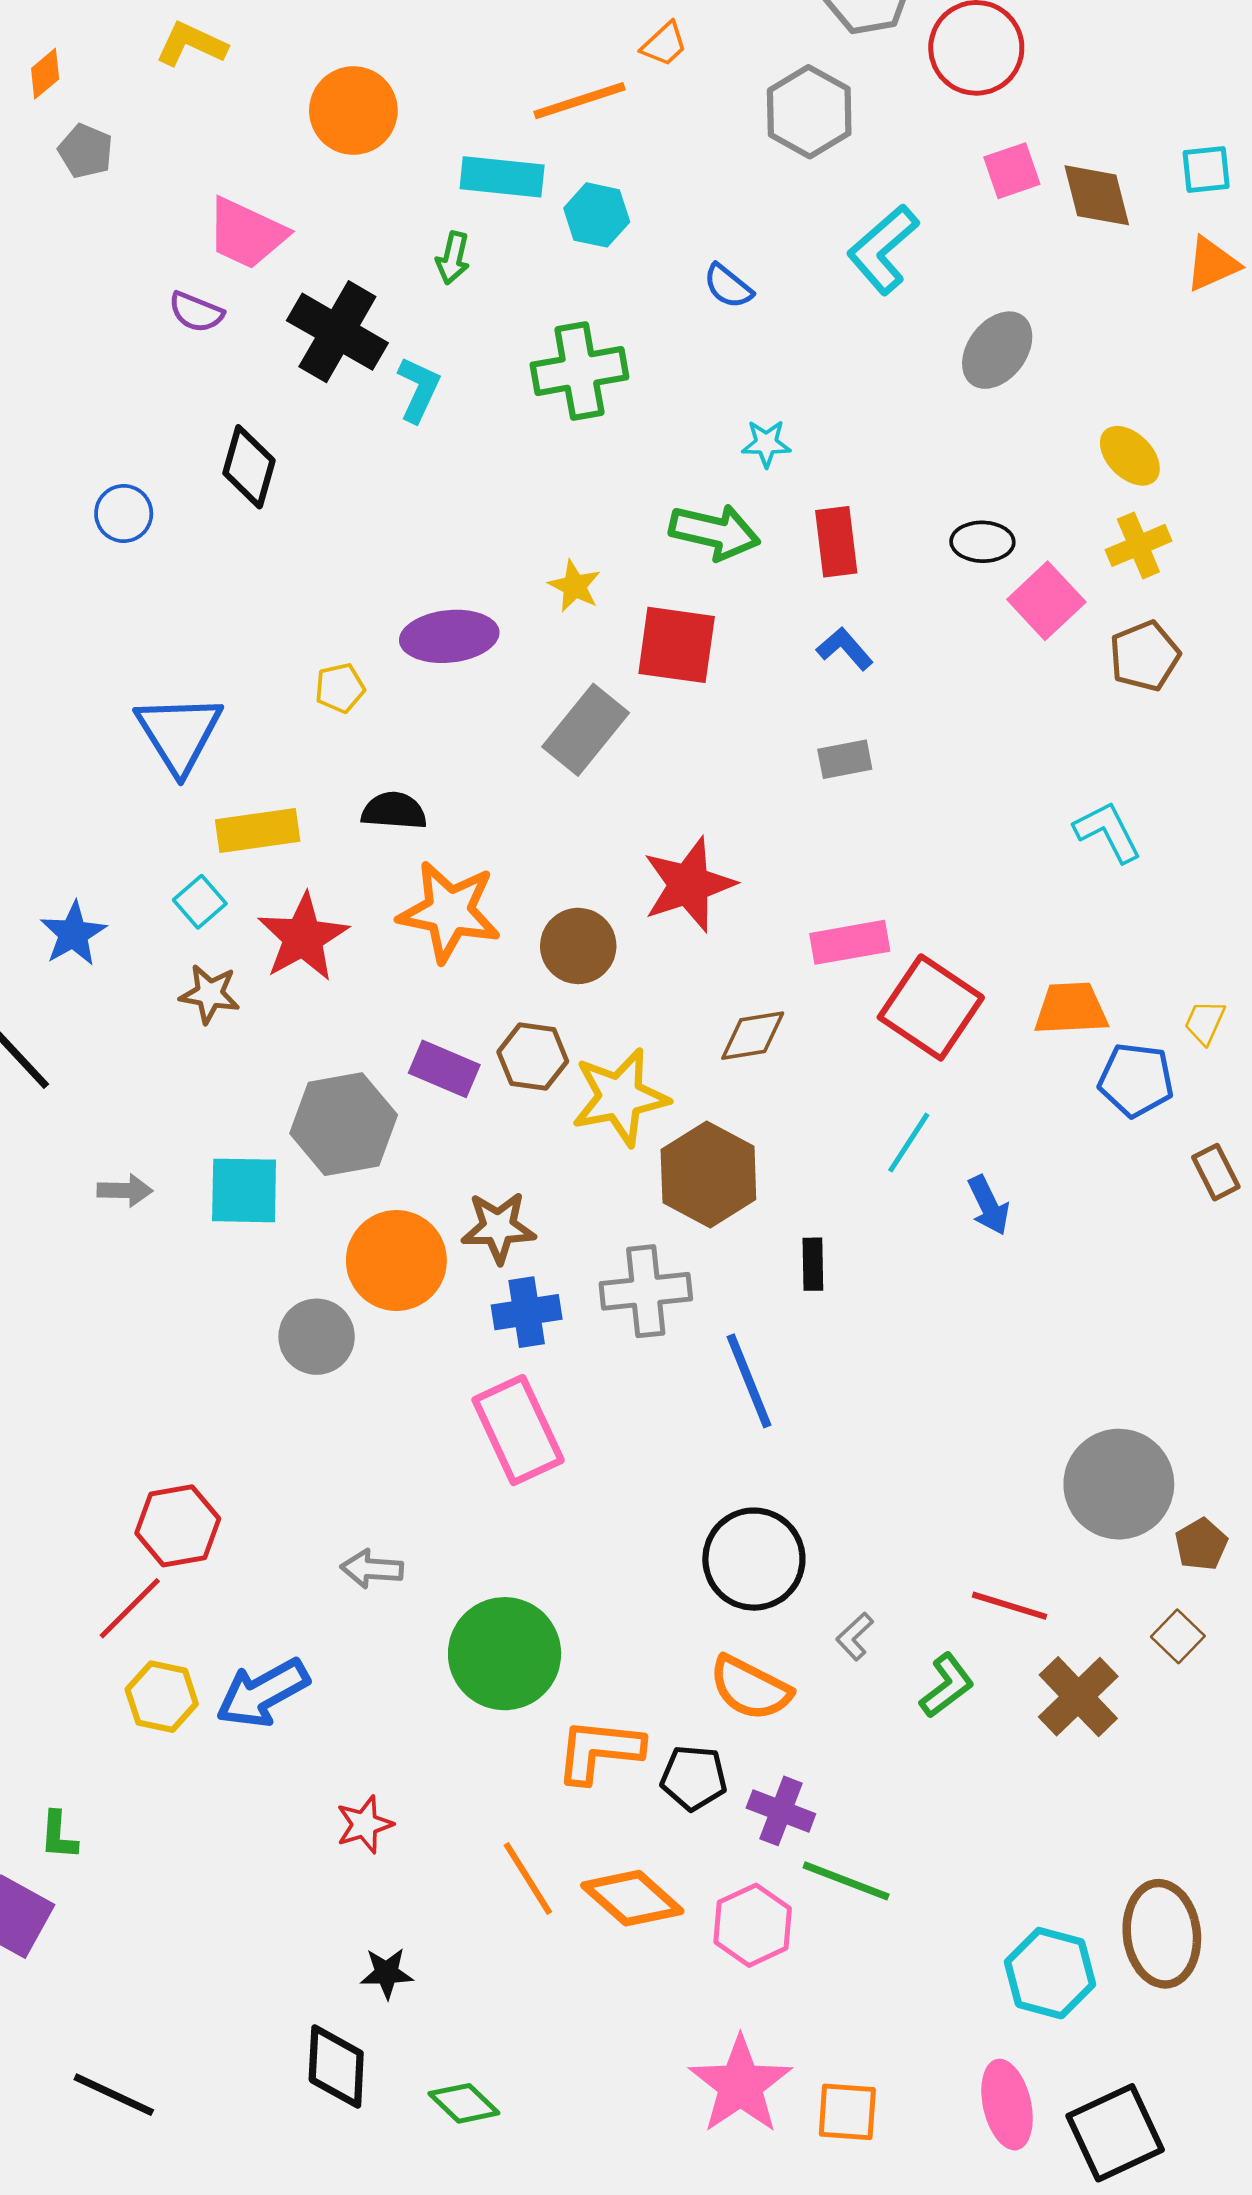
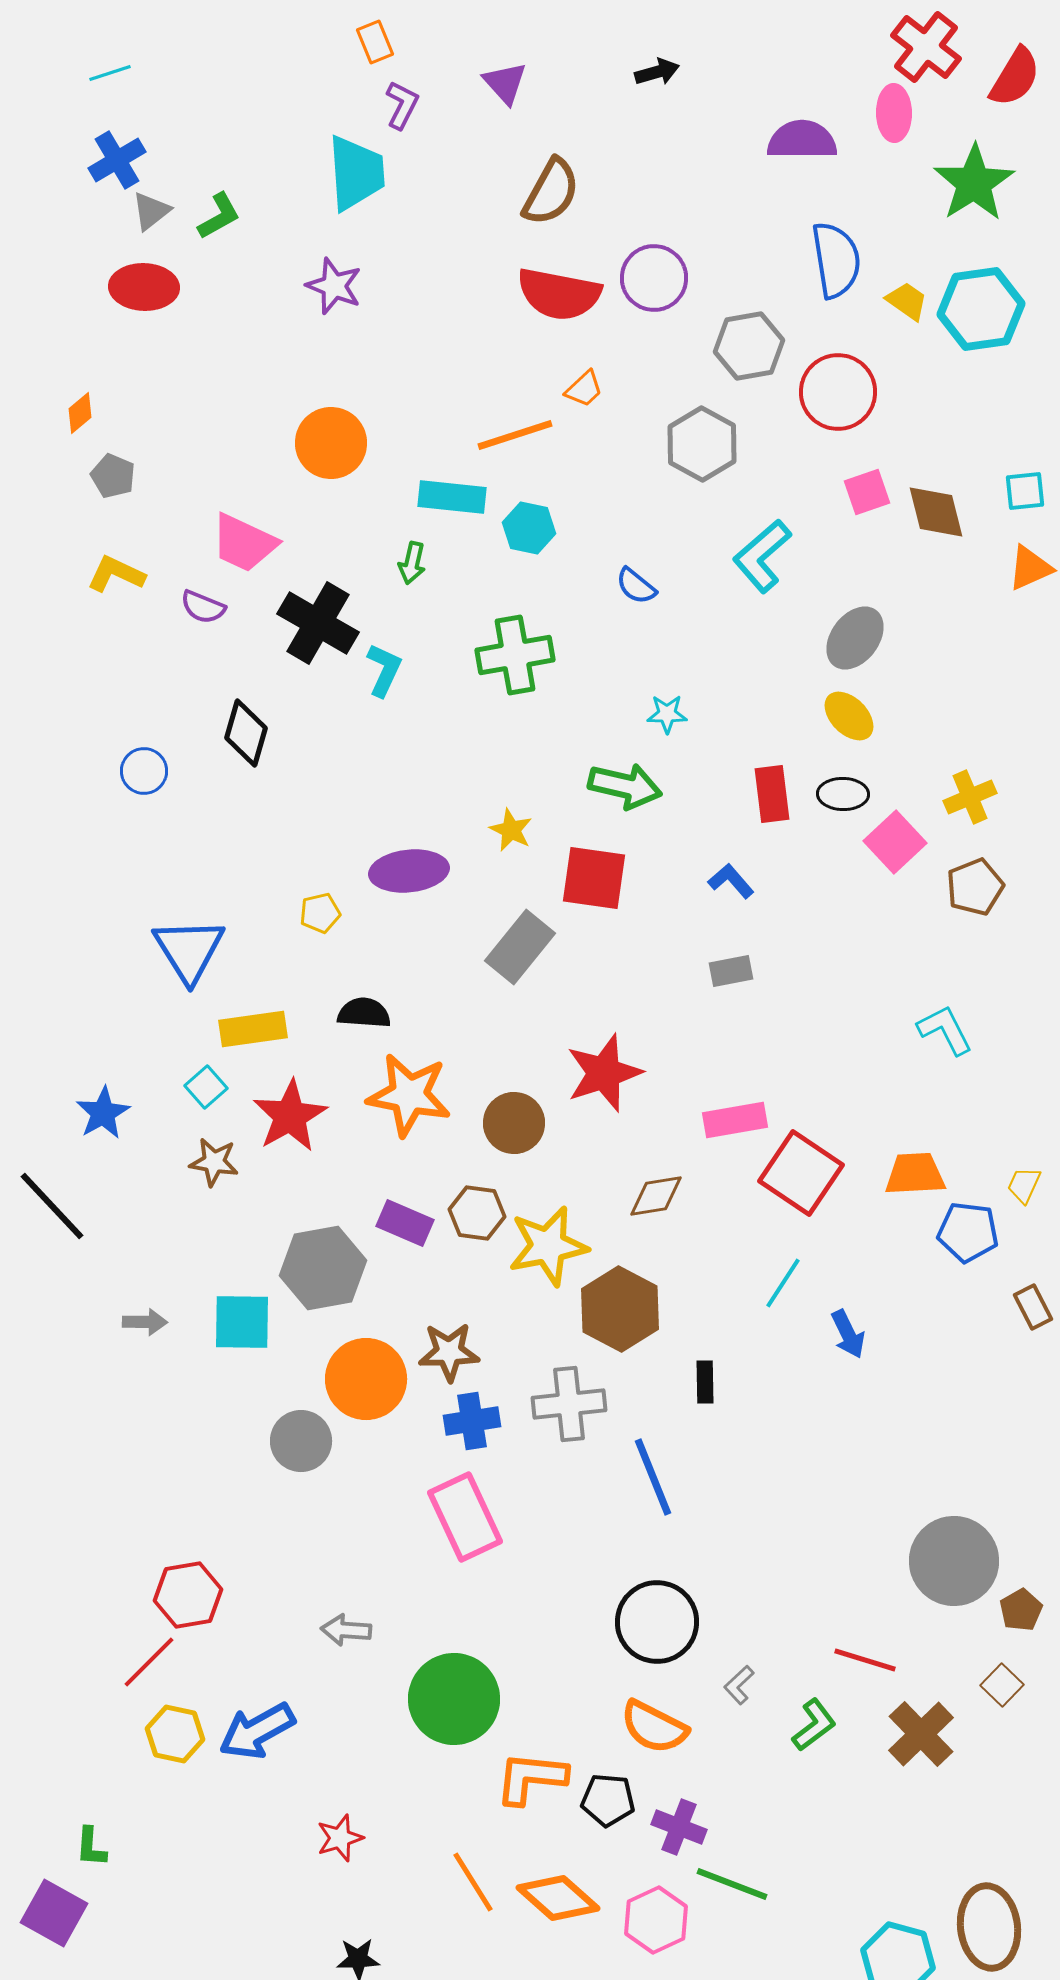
yellow L-shape: (191, 44) -> (116, 574), moved
yellow ellipse: (1130, 456) -> (849, 716), moved
red rectangle: (836, 542) -> (772, 794), moved

